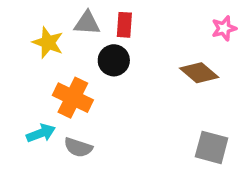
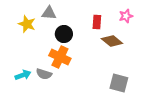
red rectangle: (124, 25) -> (97, 22), moved
orange cross: (73, 98) -> (60, 57), moved
gray semicircle: (78, 147) -> (44, 74), moved

